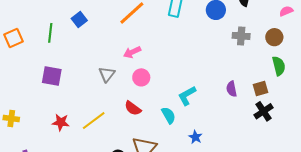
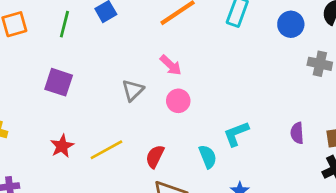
pink arrow: (132, 52) -> (171, 65), turned -120
red semicircle: (133, 108) -> (155, 156), moved, turned 72
red star: (61, 122) -> (62, 146), turned 30

